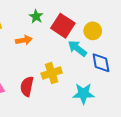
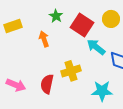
yellow circle: (93, 31) -> (111, 19), moved
orange arrow: (24, 40) -> (44, 39), turned -98

